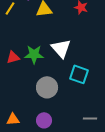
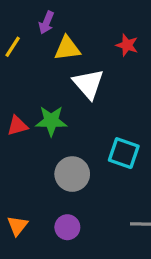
white triangle: (61, 48) -> (88, 84), moved
orange triangle: (13, 119) -> (17, 226), turned -48

